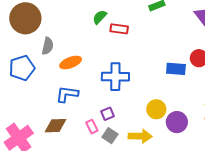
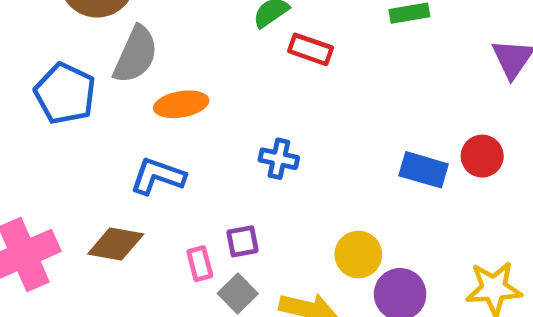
gray semicircle: (48, 46) -> (136, 55), size x1.4
blue pentagon: (22, 68) -> (65, 94), turned 30
blue cross: (115, 77) -> (279, 159), size x0.6

